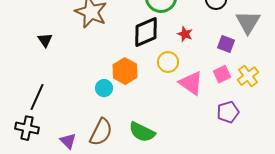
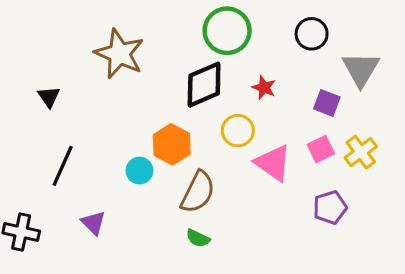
black line: (37, 97) -> (63, 166), moved
brown semicircle: (101, 132) -> (198, 192), moved
green semicircle: (142, 132) -> (198, 238), size x0.6
purple triangle: (68, 141) -> (93, 223), moved

